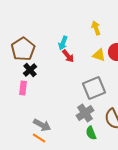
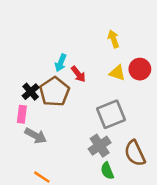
cyan arrow: (63, 43) -> (61, 63), moved
brown pentagon: (23, 49) -> (54, 92), moved
gray arrow: (42, 125) -> (36, 136), moved

